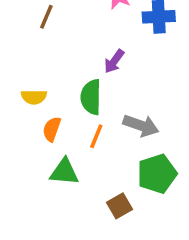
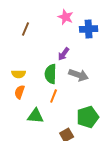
gray arrow: (141, 126) -> (79, 75), moved
orange semicircle: (52, 129) -> (20, 92), moved

